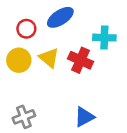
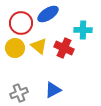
red circle: (26, 29) -> (21, 23), size x1.5
blue triangle: (84, 117) -> (53, 90), moved

